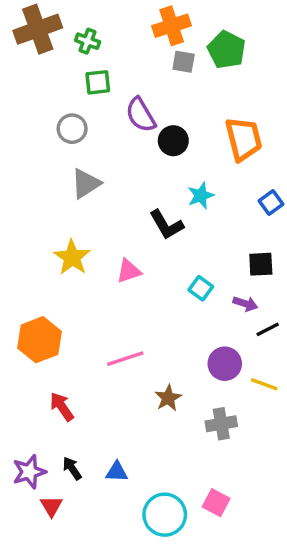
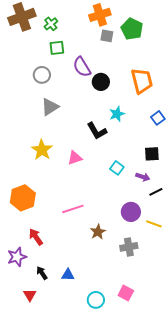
green cross: (88, 41) -> (51, 24), turned 32
purple star: (29, 472) -> (17, 257), moved
cyan circle: (165, 515) -> (96, 300), size x0.7

